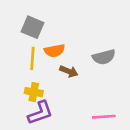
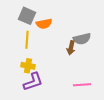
orange semicircle: (55, 51) -> (44, 24), moved
brown arrow: (69, 71) -> (71, 48), moved, turned 80

